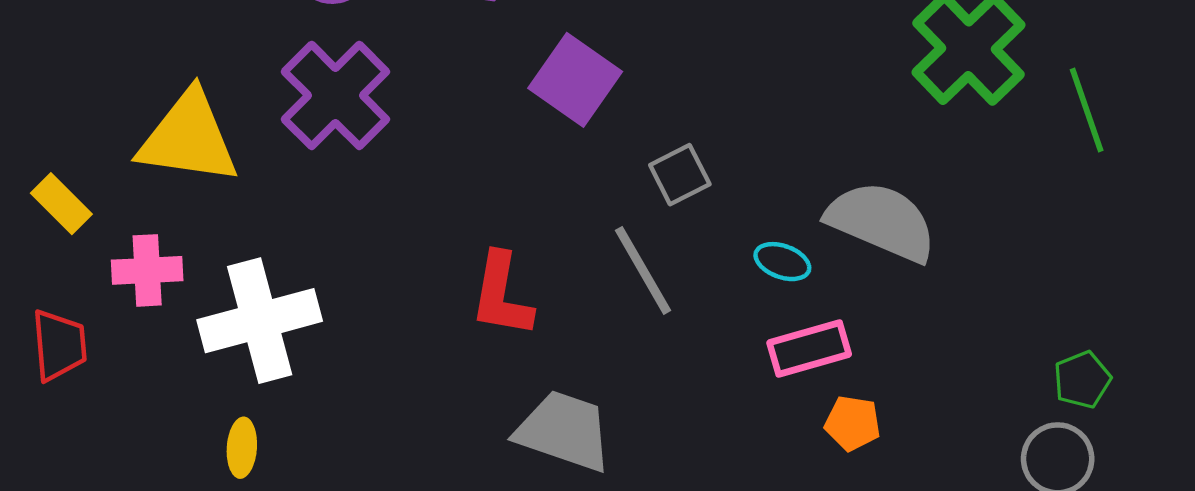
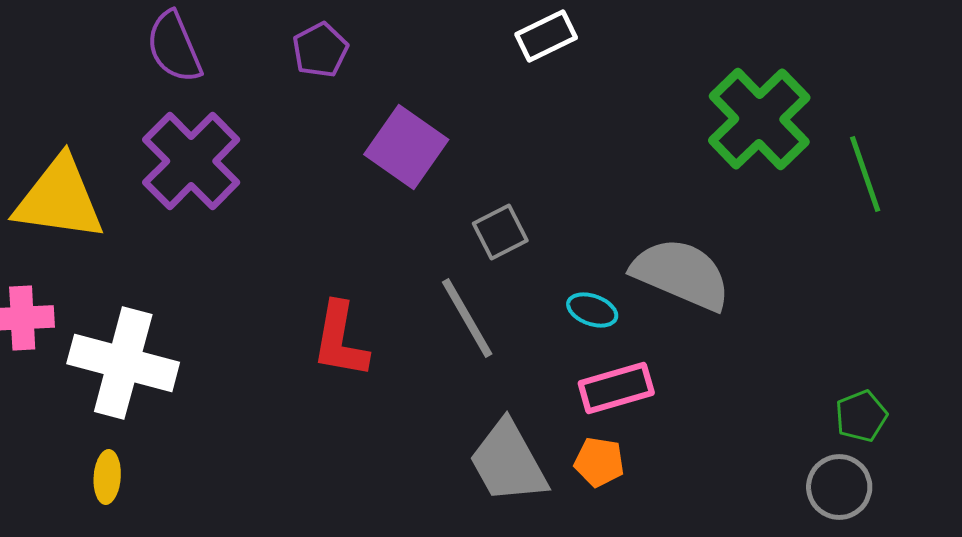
white cross: (260, 321) -> (123, 363), turned 30
orange pentagon: (853, 423) -> (599, 462), moved
gray trapezoid: (564, 431) -> (508, 462), moved, turned -138

